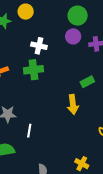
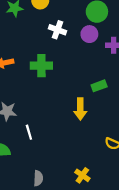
white cross: (39, 46) -> (58, 30), moved
white line: (29, 131) -> (29, 132), turned -32

